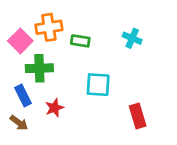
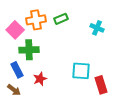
green rectangle: (80, 41) -> (61, 19), moved, turned -32
cyan square: (98, 85) -> (81, 71), moved

